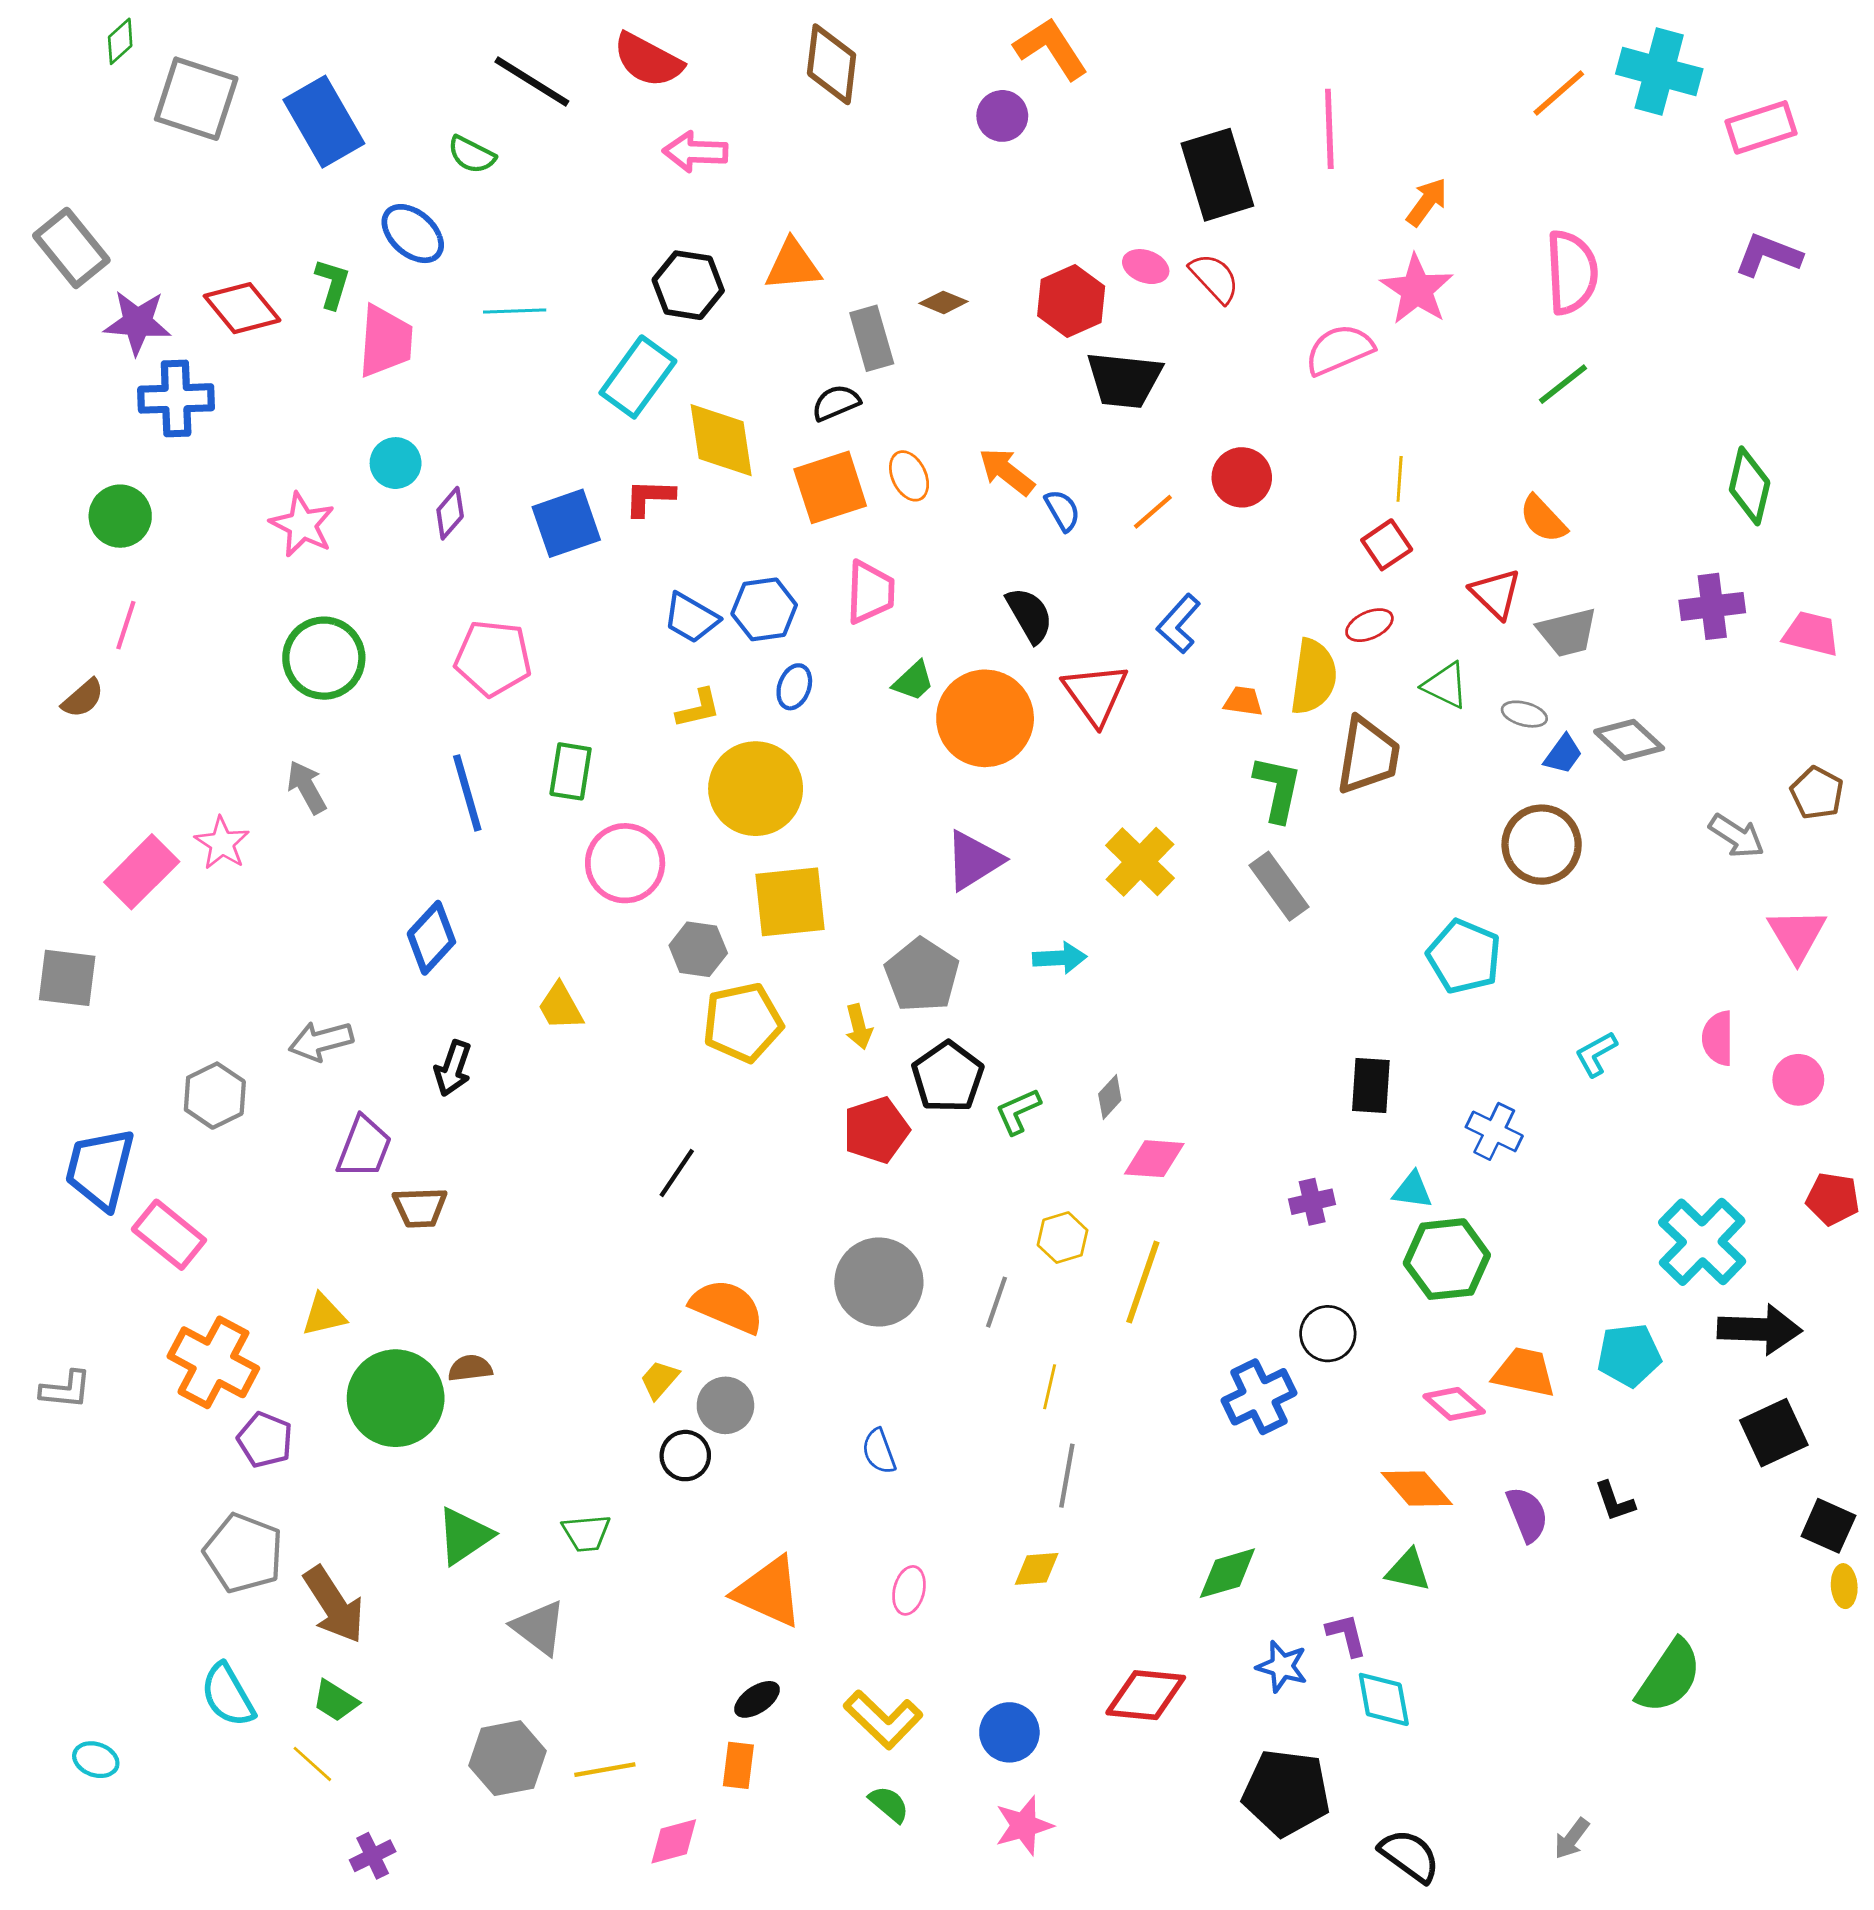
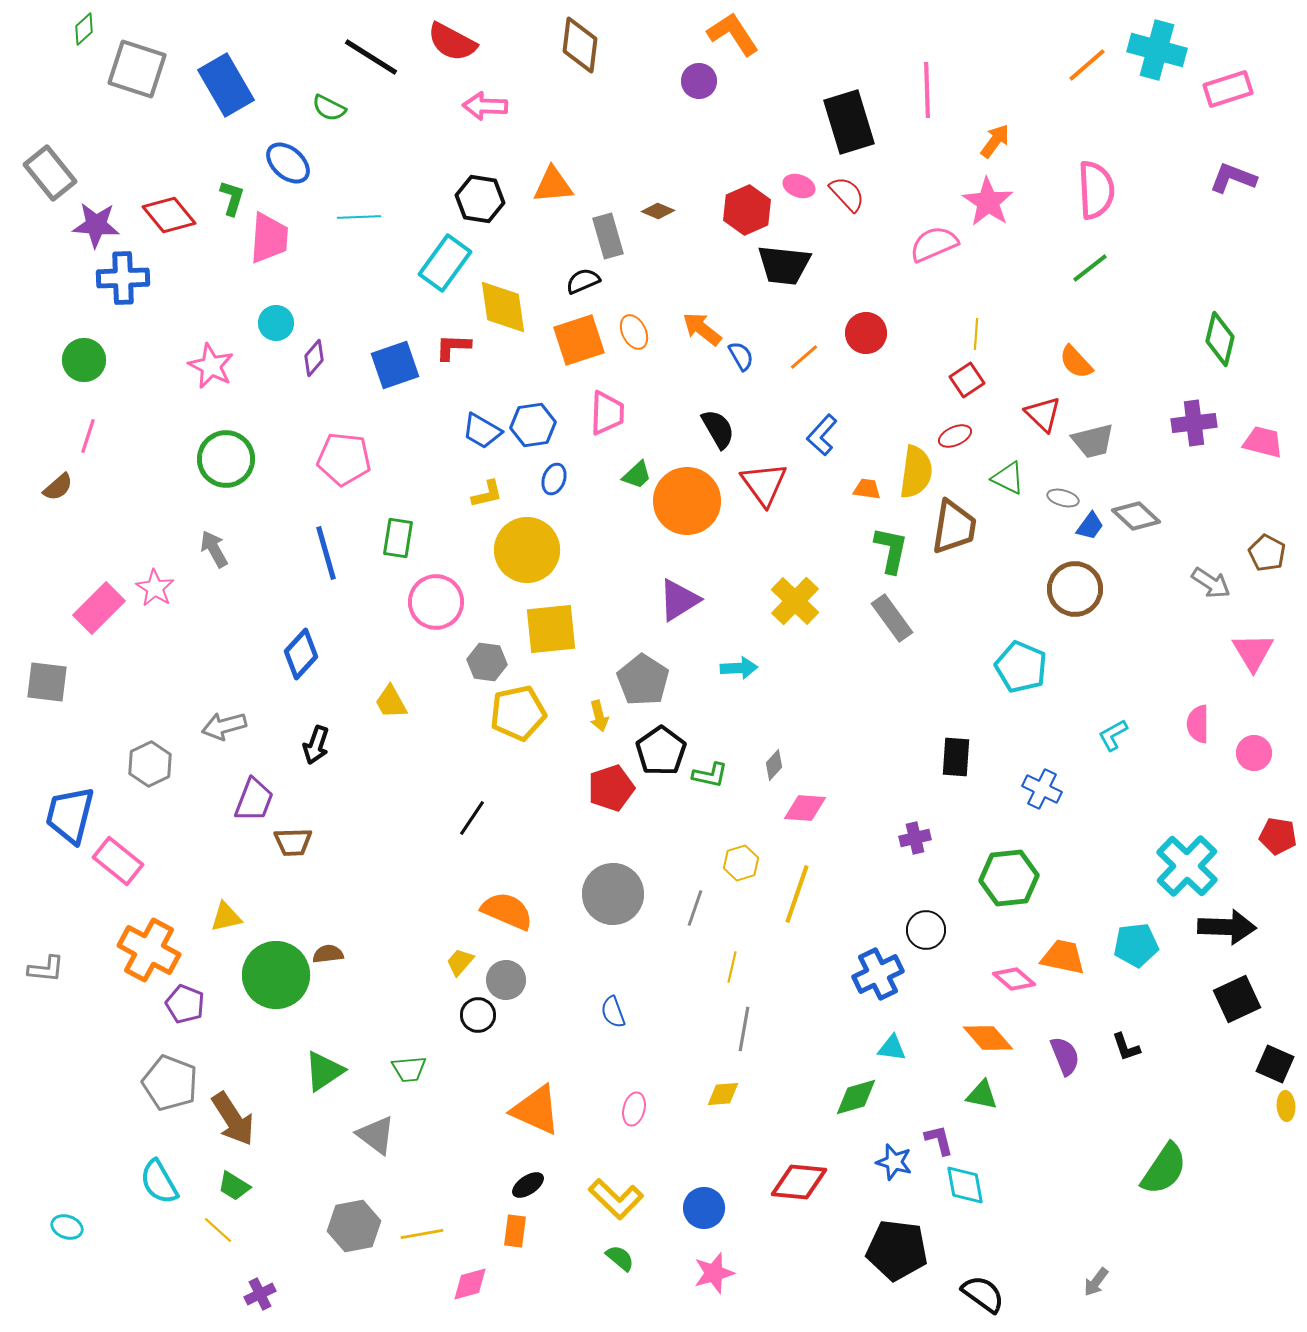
green L-shape: (1018, 1111) -> (710, 775), turned -144
cyan triangle: (1412, 1190) -> (892, 1048), moved

